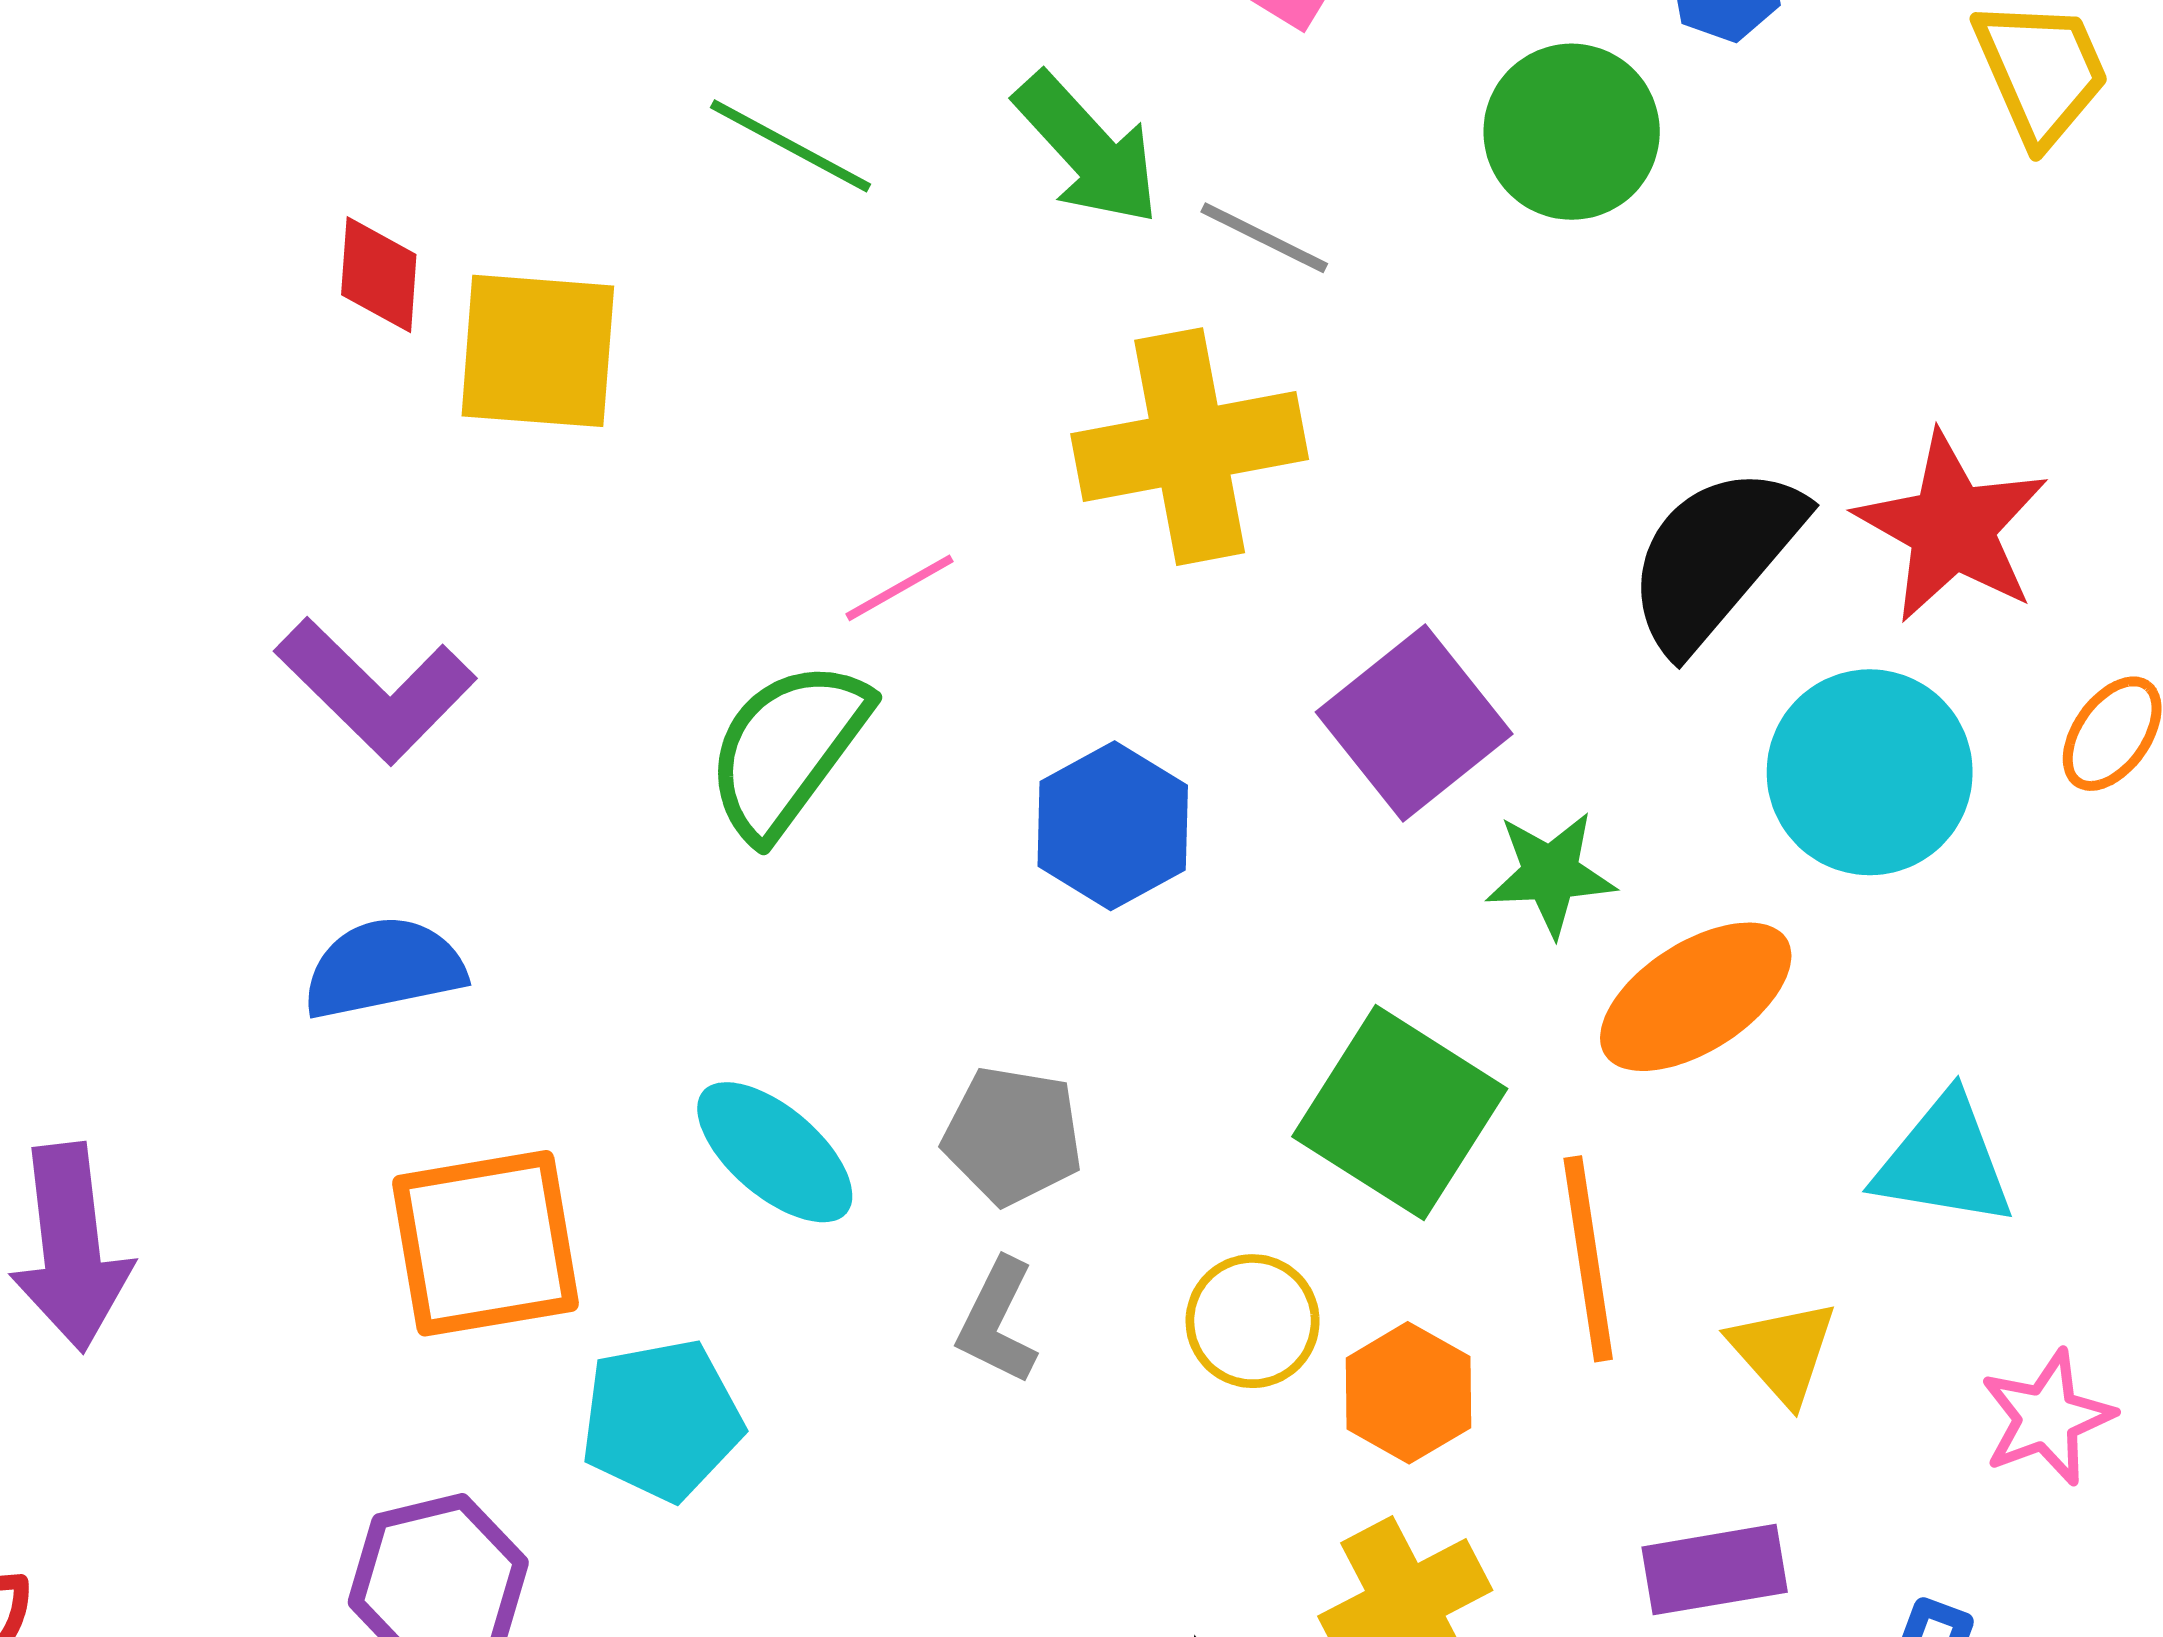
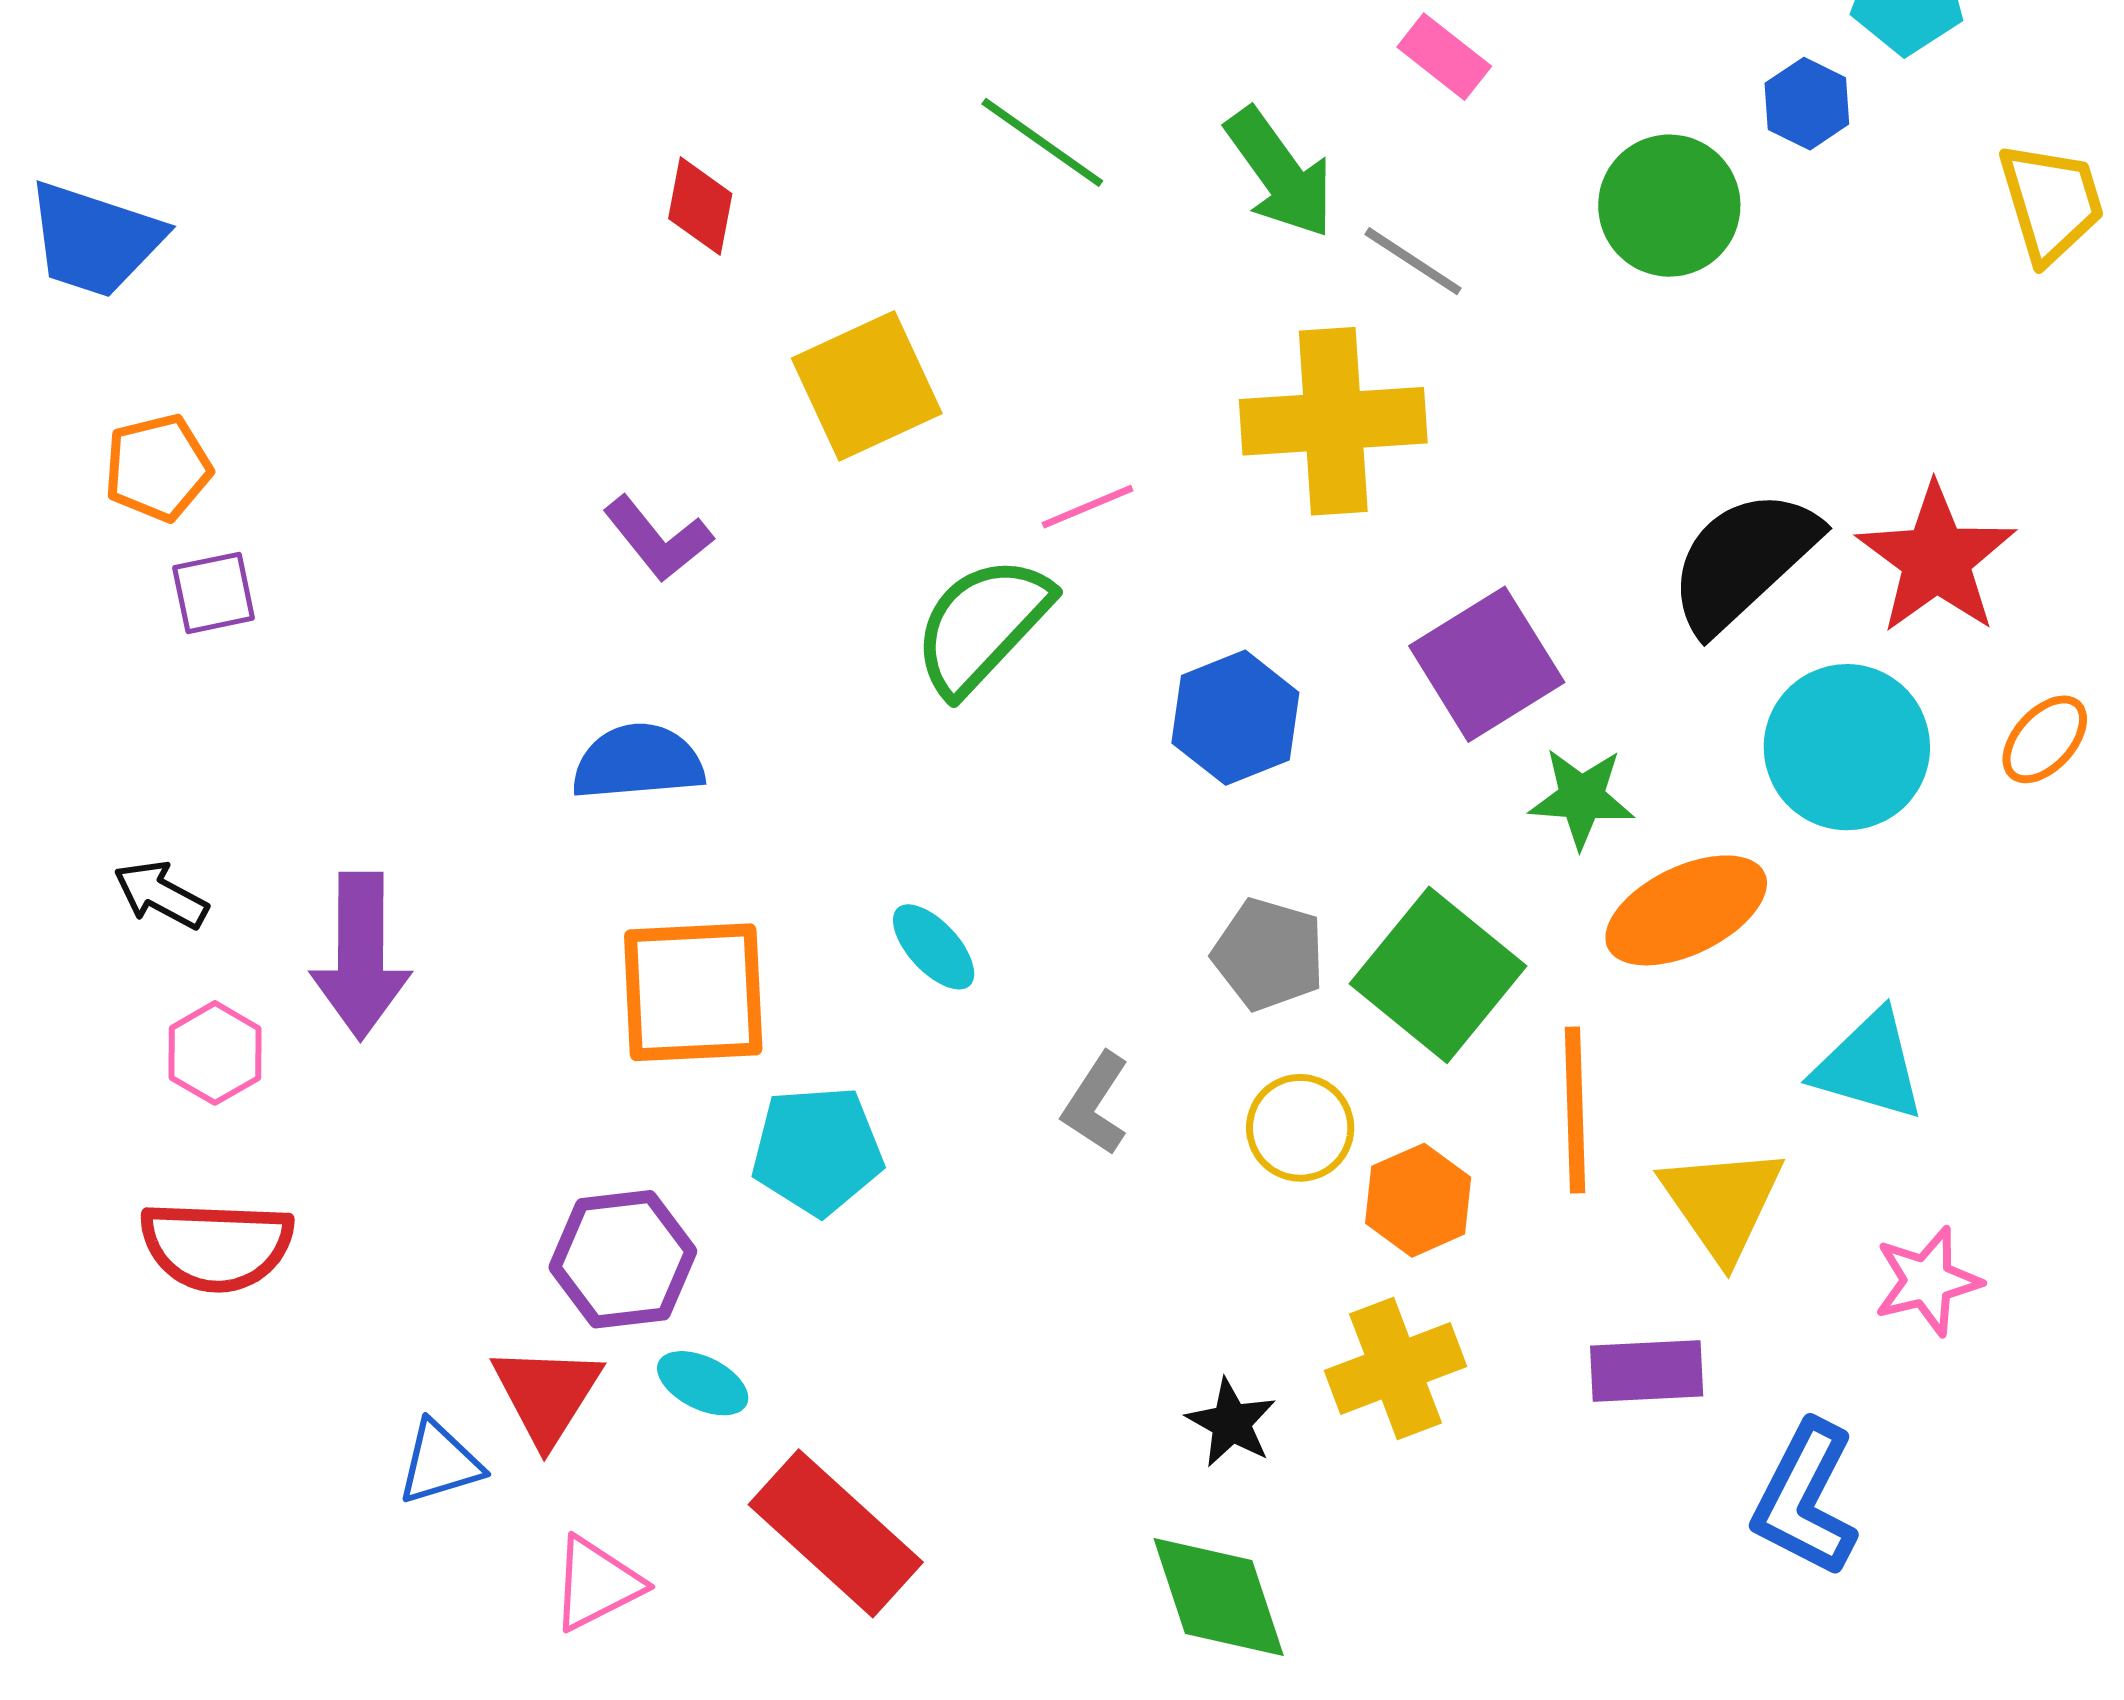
yellow square: (538, 351) -> (867, 386), moved, turned -36
purple L-shape: (375, 690) -> (658, 539), size x0.7
gray pentagon: (1013, 1135) -> (1269, 954), moved
cyan ellipse: (775, 1152) -> (934, 947), size x0.7
yellow triangle: (1783, 1352) -> (1722, 1203), size x1.4

